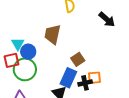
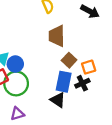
brown trapezoid: (53, 34) -> (57, 36), moved
orange square: (94, 78) -> (89, 67), moved

